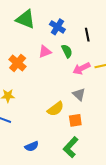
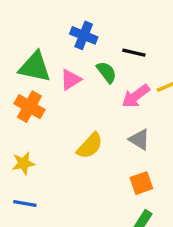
green triangle: (26, 19) -> (35, 67), moved
black line: (87, 35) -> (134, 53), moved, turned -56
yellow semicircle: (56, 109) -> (90, 146), moved

